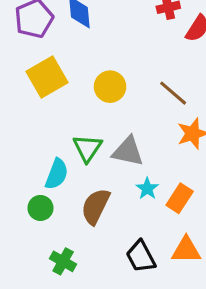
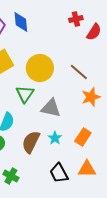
yellow circle: (110, 87) -> (40, 68), size x1.4
green triangle: (87, 148) -> (25, 94), moved
cyan star: (147, 189) -> (55, 138), moved

